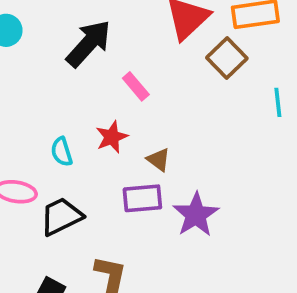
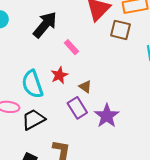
brown square: (227, 58) -> (120, 30), turned -30
cyan semicircle: (62, 152) -> (32, 84), size x1.8
purple rectangle: (142, 198) -> (77, 108), turned 65

